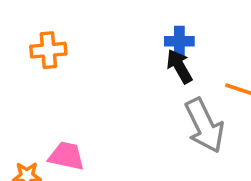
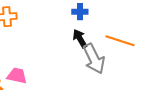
black arrow: (179, 66) -> (80, 39), moved

